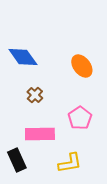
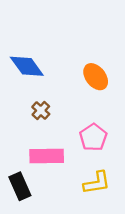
yellow L-shape: (70, 163) -> (97, 183), moved

